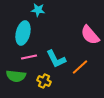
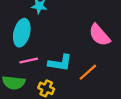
cyan L-shape: (56, 59) -> (60, 63), turned -55

